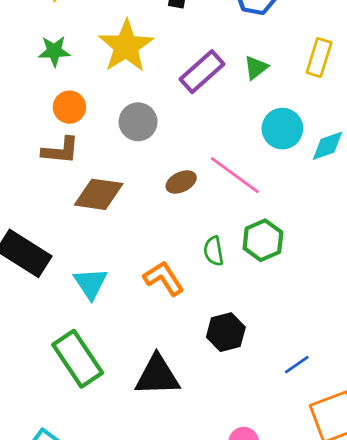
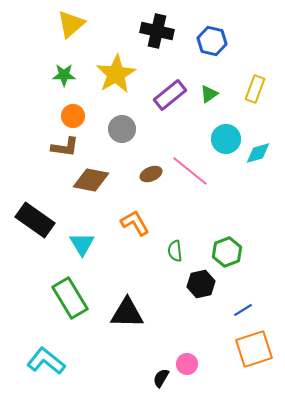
green hexagon: (263, 240) -> (227, 252), moved
green semicircle: (214, 251) -> (175, 251), moved
orange L-shape: (164, 278) -> (135, 223), moved
black hexagon: (226, 332) -> (201, 284), moved
blue line: (297, 365) -> (243, 310), moved

